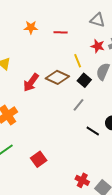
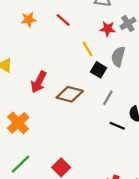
red line: (61, 32) -> (63, 20), turned 48
brown diamond: (57, 77) -> (70, 94), moved
gray line: (79, 105) -> (108, 98), moved

